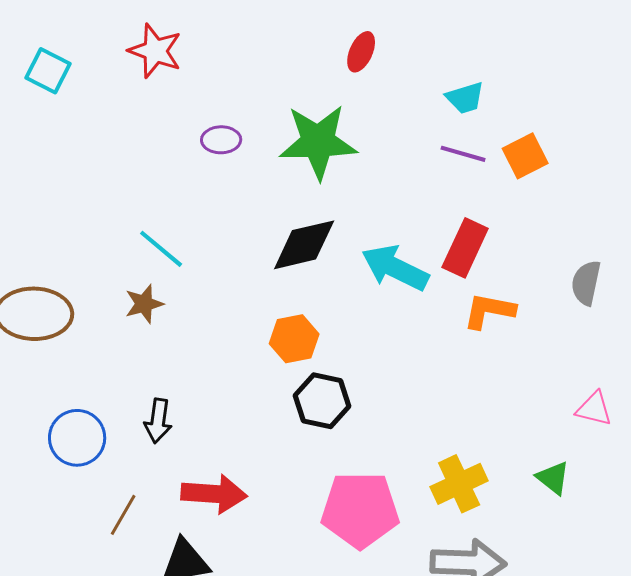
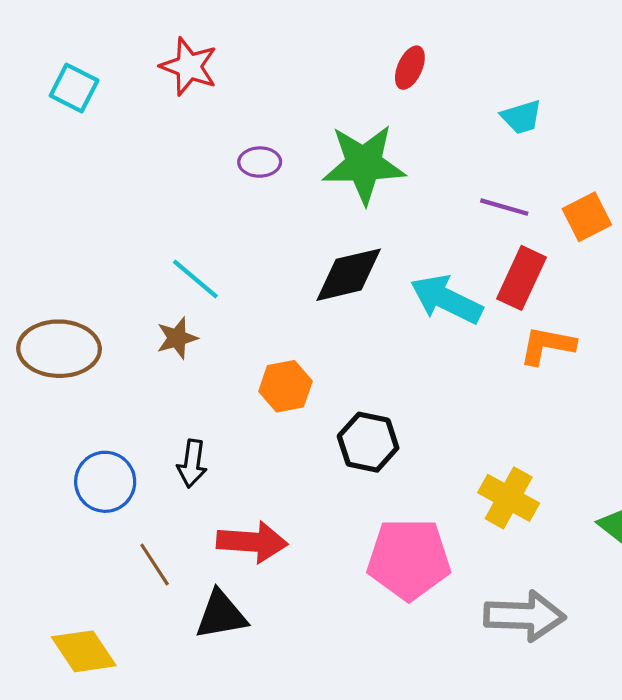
purple line: (463, 154) -> (504, 207), moved
orange square: (525, 156) -> (587, 217), moved
orange hexagon: (294, 339) -> (285, 386), moved
yellow cross: (459, 484) -> (509, 498), moved, turned -36
brown line: (123, 515) -> (155, 564), turned -63

